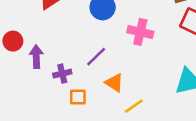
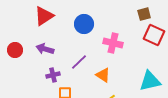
purple arrow: (36, 57) -> (45, 49), moved, turned -72
orange triangle: (114, 83) -> (103, 75), moved

